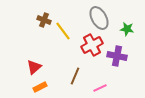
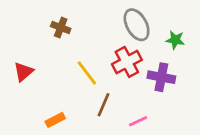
yellow line: (63, 31) -> (87, 73), moved
red triangle: (34, 67) -> (23, 72), moved

